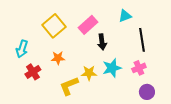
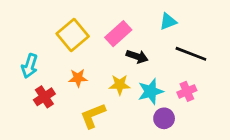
black line: (142, 40) -> (191, 54), turned -60
black arrow: (102, 42) -> (137, 56), turned -63
yellow star: (89, 73) -> (120, 85), moved
purple circle: (147, 92) -> (164, 118), moved

